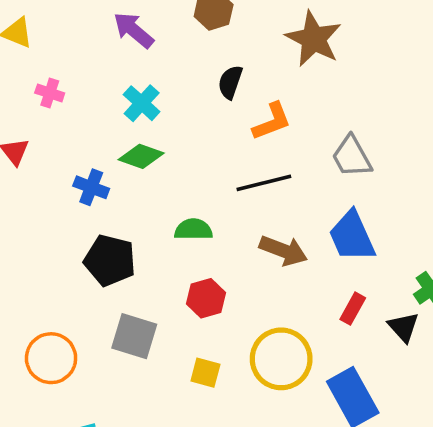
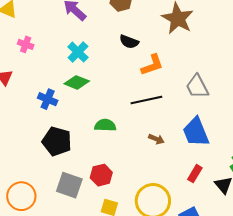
black semicircle: (230, 82) -> (129, 42), turned -90
brown arrow: (283, 251) -> (156, 139), size x0.6
red hexagon: (206, 298) -> (101, 175), moved

